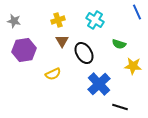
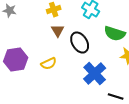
green semicircle: (119, 44) -> (115, 34), size x1.5
purple hexagon: (24, 50) -> (16, 60), moved

